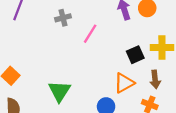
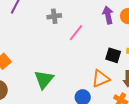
black square: (135, 55) -> (113, 55), turned 35

